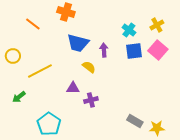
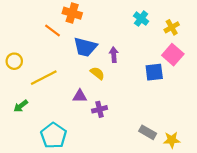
orange line: (33, 24) -> (52, 31), moved
cyan cross: (129, 30) -> (141, 19), moved
blue square: (134, 51) -> (154, 72), moved

